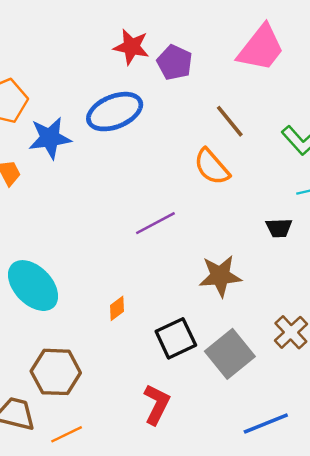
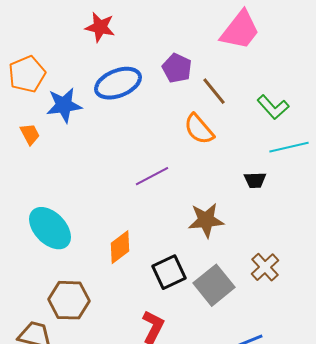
red star: (131, 47) -> (100, 27), moved
purple pentagon: (175, 62) -> (177, 68), moved
orange diamond: (117, 308) -> (120, 247), size x1.6

